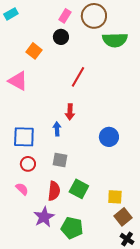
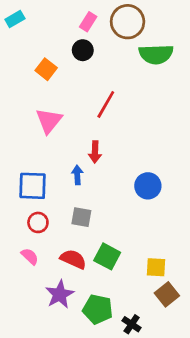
pink triangle: (18, 81) -> (49, 121), moved, turned 40
red semicircle: (54, 191) -> (73, 259), turned -72
black cross: (127, 239) -> (132, 324), moved

